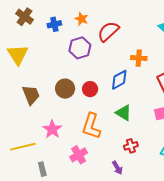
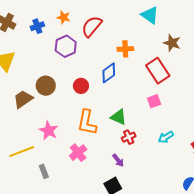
brown circle: (65, 89) -> (46, 86), moved
brown trapezoid: (31, 95) -> (23, 99), turned -95
green triangle: (124, 113) -> (118, 117), moved

